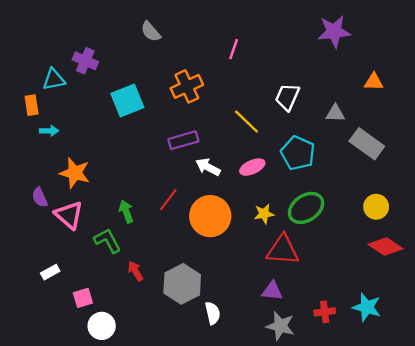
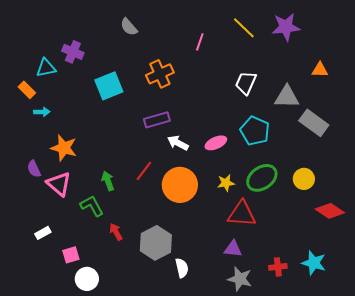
orange rectangle: (32, 105) -> (27, 90), turned -36
gray triangle: (335, 113) -> (287, 97), size x1.5
yellow line: (246, 121) -> (244, 28), moved
yellow circle: (376, 207) -> (304, 179), moved

